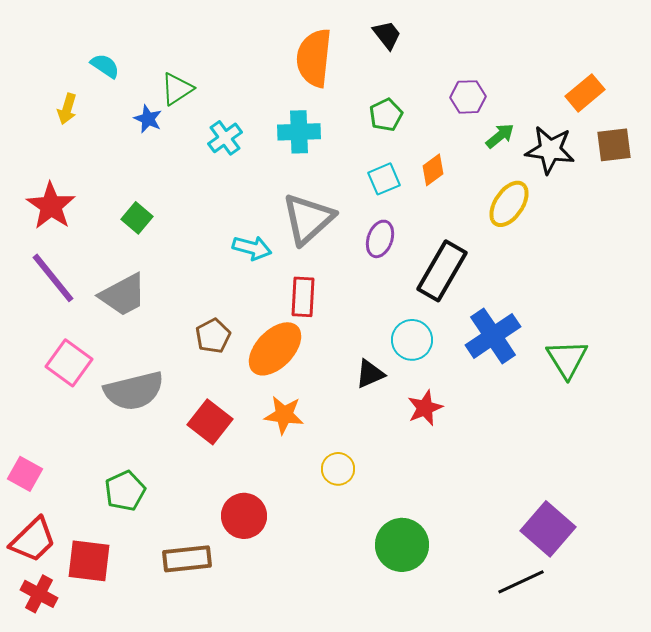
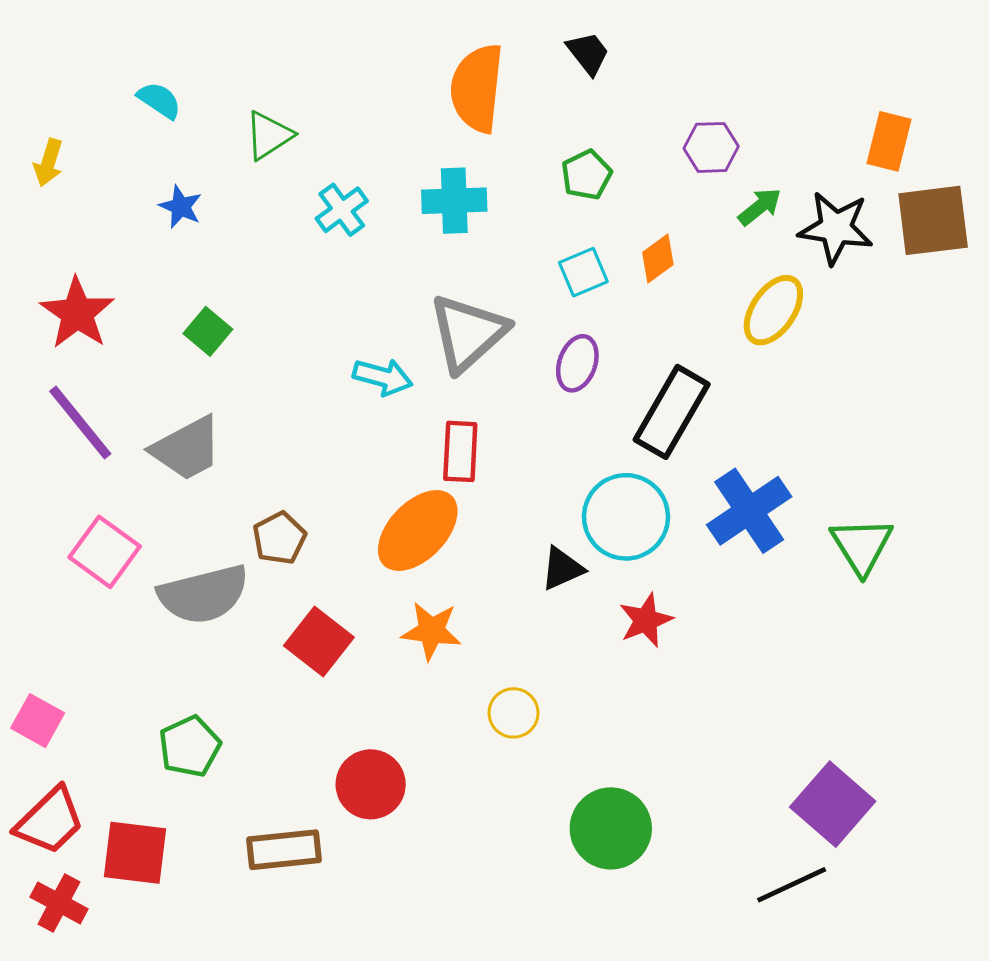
orange rectangle: (585, 93) -> (889, 141), turned -36
yellow arrow: (67, 109) -> (48, 163), moved
blue star: (148, 119) -> (181, 207), moved
brown square: (614, 145) -> (933, 220), size x1.4
brown pentagon: (213, 336) -> (279, 538), moved
cyan circle: (412, 340) -> (626, 517), size x1.4

